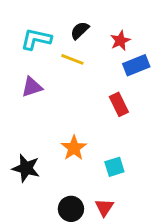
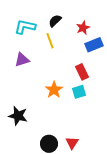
yellow line: (72, 59) -> (50, 41), turned 49
orange star: (74, 148) -> (54, 90), moved
cyan square: (114, 167) -> (79, 92), moved

